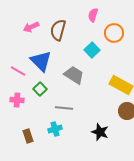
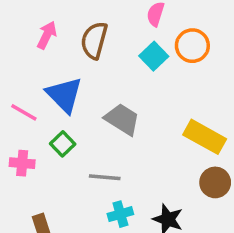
pink arrow: (31, 27) -> (47, 35), turned 140
cyan square: (92, 50) -> (154, 56), moved
cyan cross: (55, 129) -> (120, 214), moved

